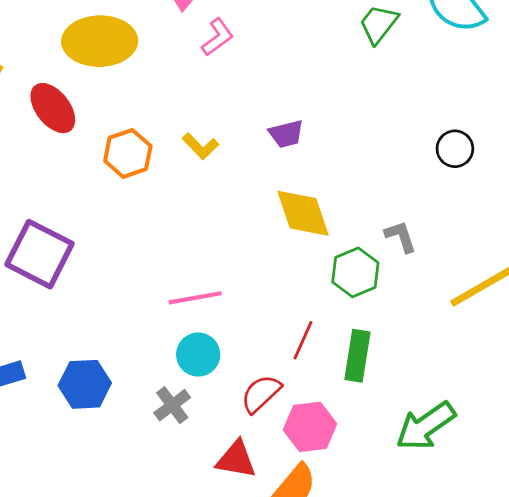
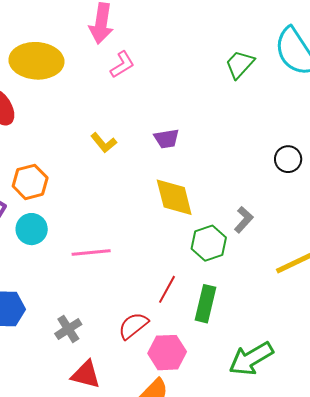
orange hexagon: (128, 153) -> (30, 182), moved
gray L-shape: (401, 236) -> (244, 220), turned 56
cyan circle: (198, 355) -> (32, 229), moved
red triangle: (236, 459) -> (86, 375), moved

